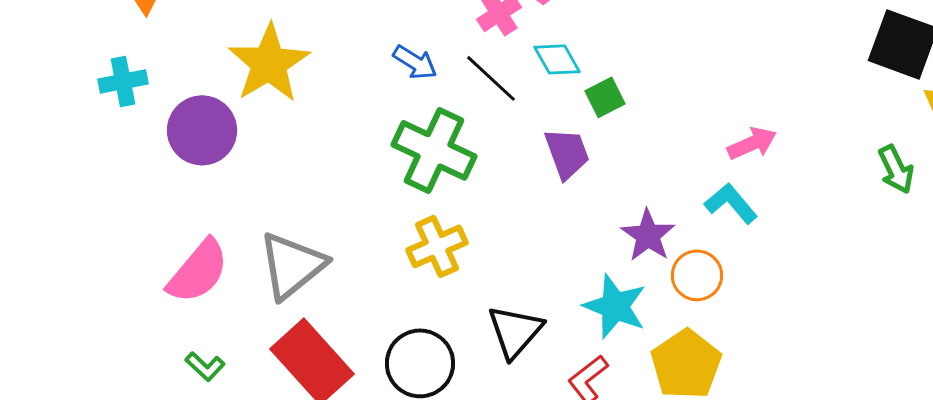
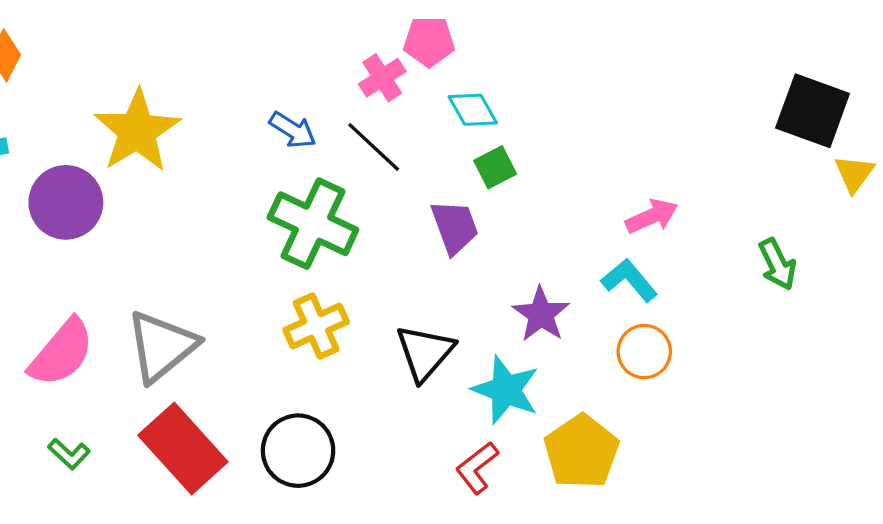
cyan diamond: (557, 59) -> (473, 110), moved
green arrow: (896, 169) -> (777, 264), moved
orange circle: (697, 275) -> (644, 352), moved
black triangle: (515, 331) -> (425, 353), moved

